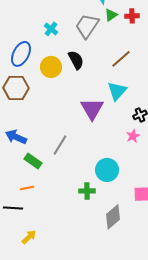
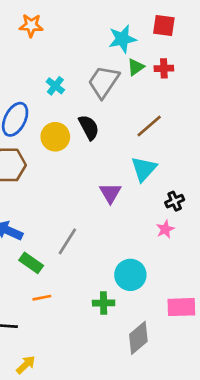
purple triangle: (92, 109) -> (110, 193), size x0.7
orange line: (27, 188) -> (42, 298), moved

